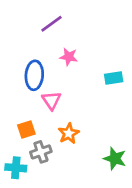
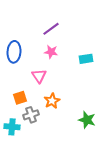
purple line: (51, 24) -> (51, 29), moved
pink star: (69, 57) -> (51, 52), moved
blue ellipse: (34, 75) -> (14, 52), moved

